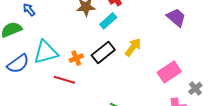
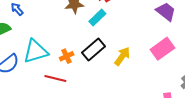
yellow arrow: (133, 47) -> (122, 56), moved
pink rectangle: (169, 72) -> (162, 49), moved

